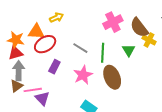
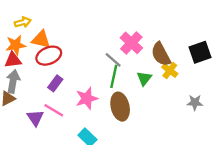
yellow arrow: (56, 17) -> (23, 22), moved
pink cross: (113, 22) -> (131, 43), turned -30
orange star: (16, 40) -> (16, 45), turned -30
gray line: (80, 48) -> (113, 60), moved
pink line: (33, 90) -> (54, 110), moved, turned 30

